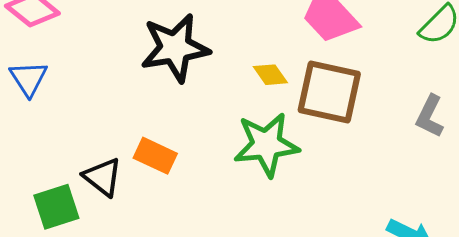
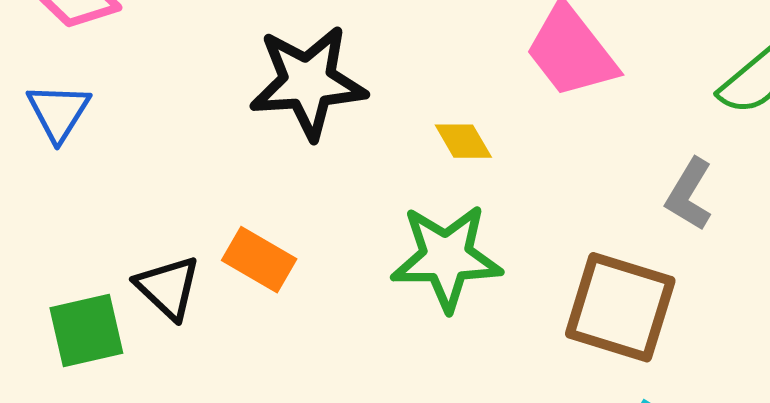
brown square: (329, 92) -> (620, 307), moved
gray L-shape: (430, 116) -> (689, 194), moved

